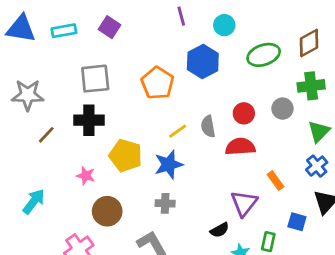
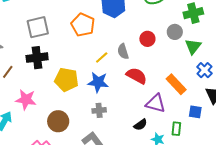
green triangle: (319, 131) -> (193, 47), moved
red semicircle: (240, 147) -> (137, 76), moved, turned 40
blue star: (169, 164) -> (98, 82), turned 30
pink star: (86, 176) -> (26, 100), moved, size x1.5
orange rectangle: (275, 181) -> (176, 84), size x1.5
purple triangle: (244, 203) -> (156, 103), turned -45

